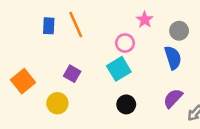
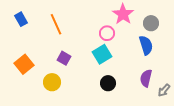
pink star: (145, 20) -> (123, 14), size x1.5
orange line: (76, 25) -> (56, 24), moved
blue rectangle: (49, 26) -> (21, 19), moved, turned -32
purple semicircle: (173, 98) -> (146, 78), turned -30

